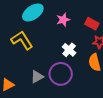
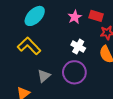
pink star: (63, 20) -> (75, 17), moved
gray triangle: (37, 77) -> (44, 76), moved

